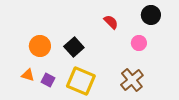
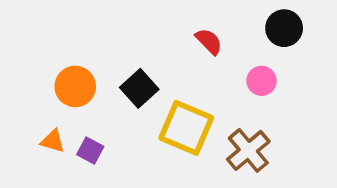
yellow square: (81, 81) -> (186, 128), moved

